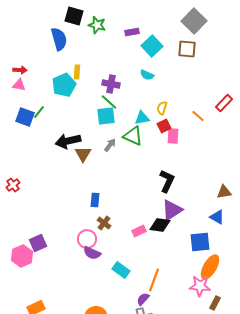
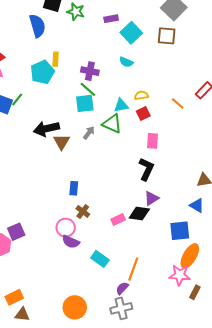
yellow semicircle: (162, 108) -> (141, 95), turned 64
pink rectangle: (173, 136) -> (152, 141), moved
purple triangle: (172, 210) -> (151, 198), size x0.7

